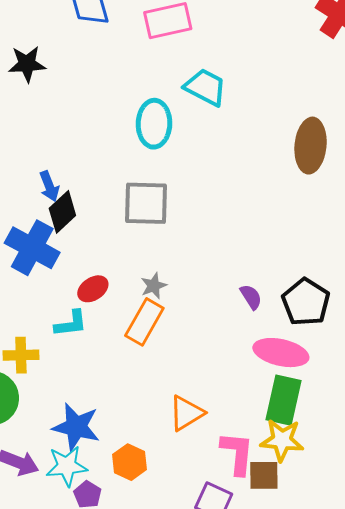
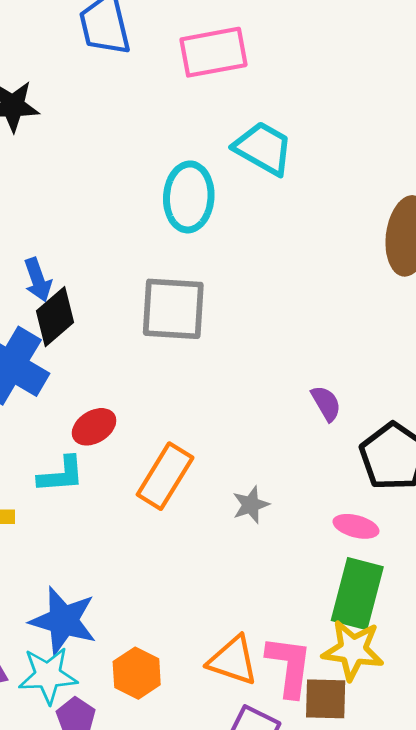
gray star: (154, 286) -> (251, 505), moved
purple semicircle: (251, 297) -> (326, 403), moved
pink ellipse: (281, 353) -> (356, 526), size x0.6
orange triangle: (186, 413) -> (233, 661), moved, turned 48

